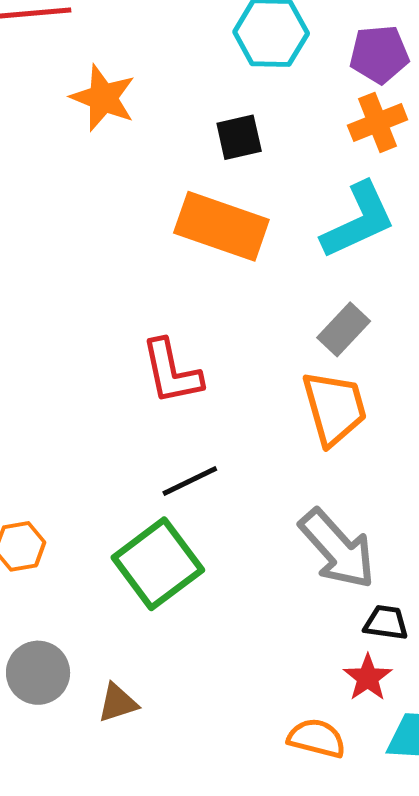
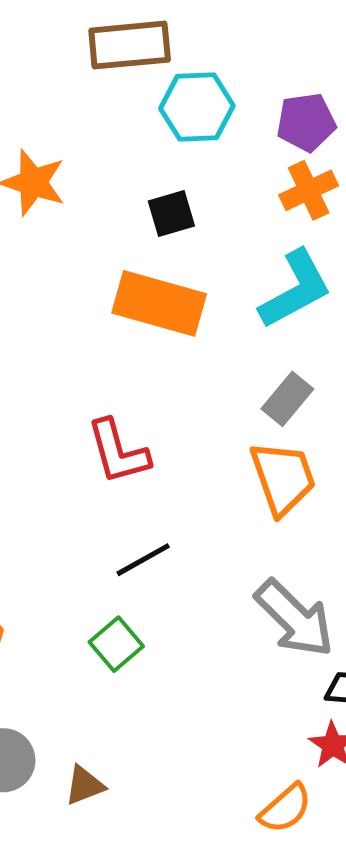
green square: (158, 564) -> (116, 644), size x0.6
orange semicircle: (317, 738) -> (285, 809), turned 128

